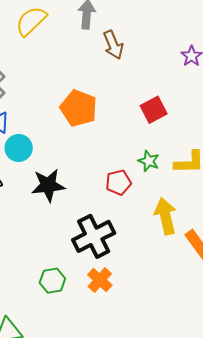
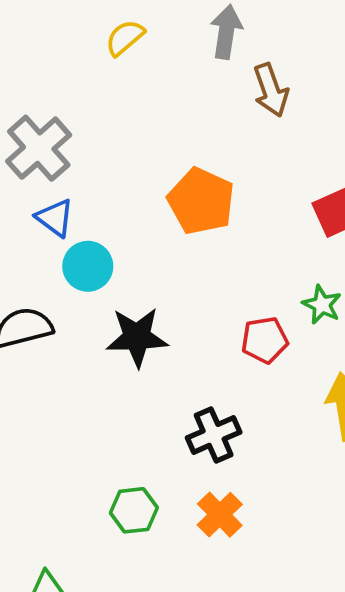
yellow semicircle: (31, 21) -> (125, 38), size x0.7
black cross: (94, 236) -> (214, 435), size x0.7

